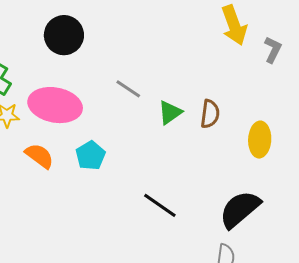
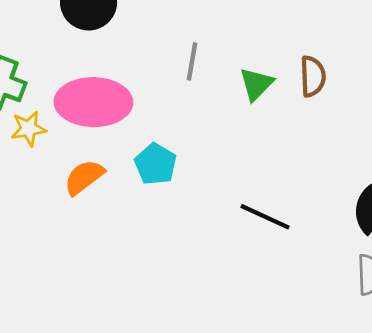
gray line: (128, 89) -> (192, 61), turned 76
orange semicircle: (39, 156) -> (84, 177), turned -64

